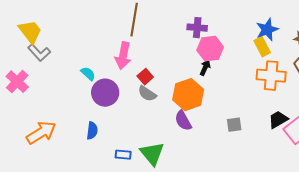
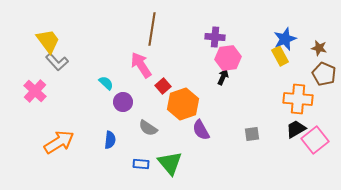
pink arrow: (123, 56) -> (141, 65), turned 136
orange cross: (271, 76) -> (298, 99), moved
purple circle: (105, 93) -> (123, 102), size x0.7
gray semicircle: (147, 94) -> (148, 128), moved
orange hexagon: (188, 95) -> (183, 104), moved

